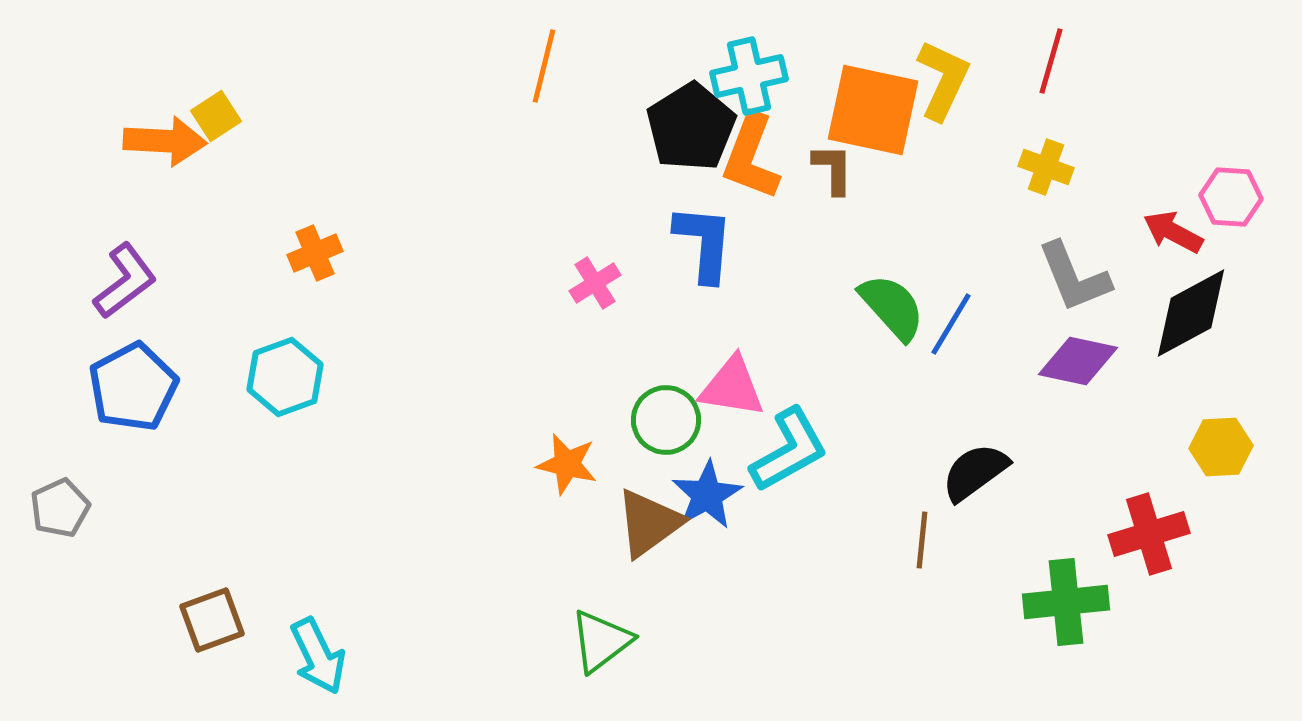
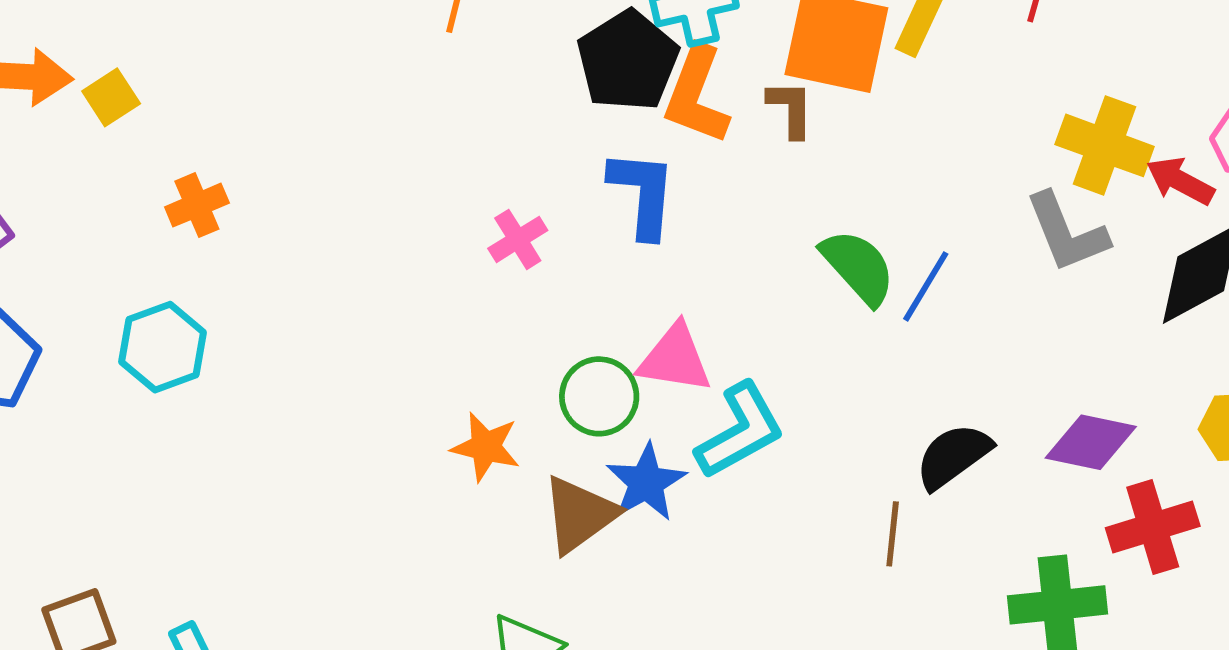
yellow square: (216, 116) -> (111, 97), moved
yellow cross: (1046, 167) -> (1105, 145), moved, size x1.5
purple diamond: (1078, 361) -> (1091, 442), moved

